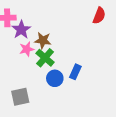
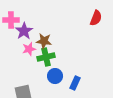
green cross: (45, 58) -> (46, 57), turned 36
blue rectangle: (75, 72) -> (75, 83), moved

